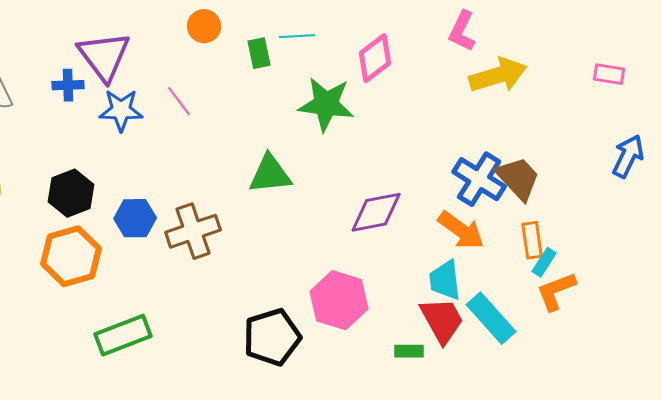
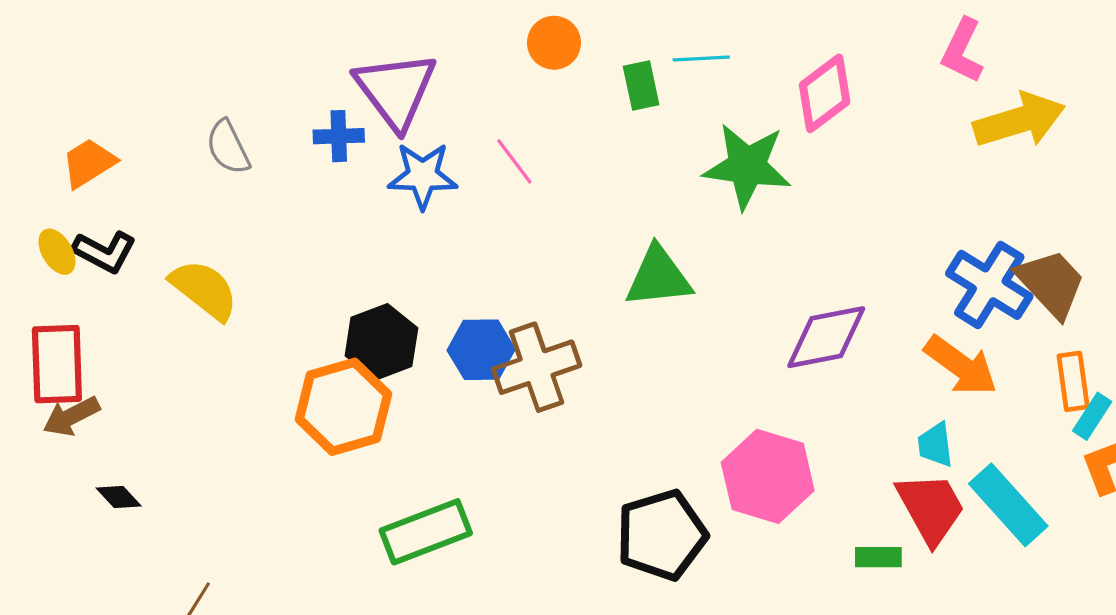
black hexagon: (71, 193) -> (381, 342), moved
blue hexagon: (135, 218) -> (481, 350), moved
cyan trapezoid: (445, 280) -> (935, 445), size x0.7

